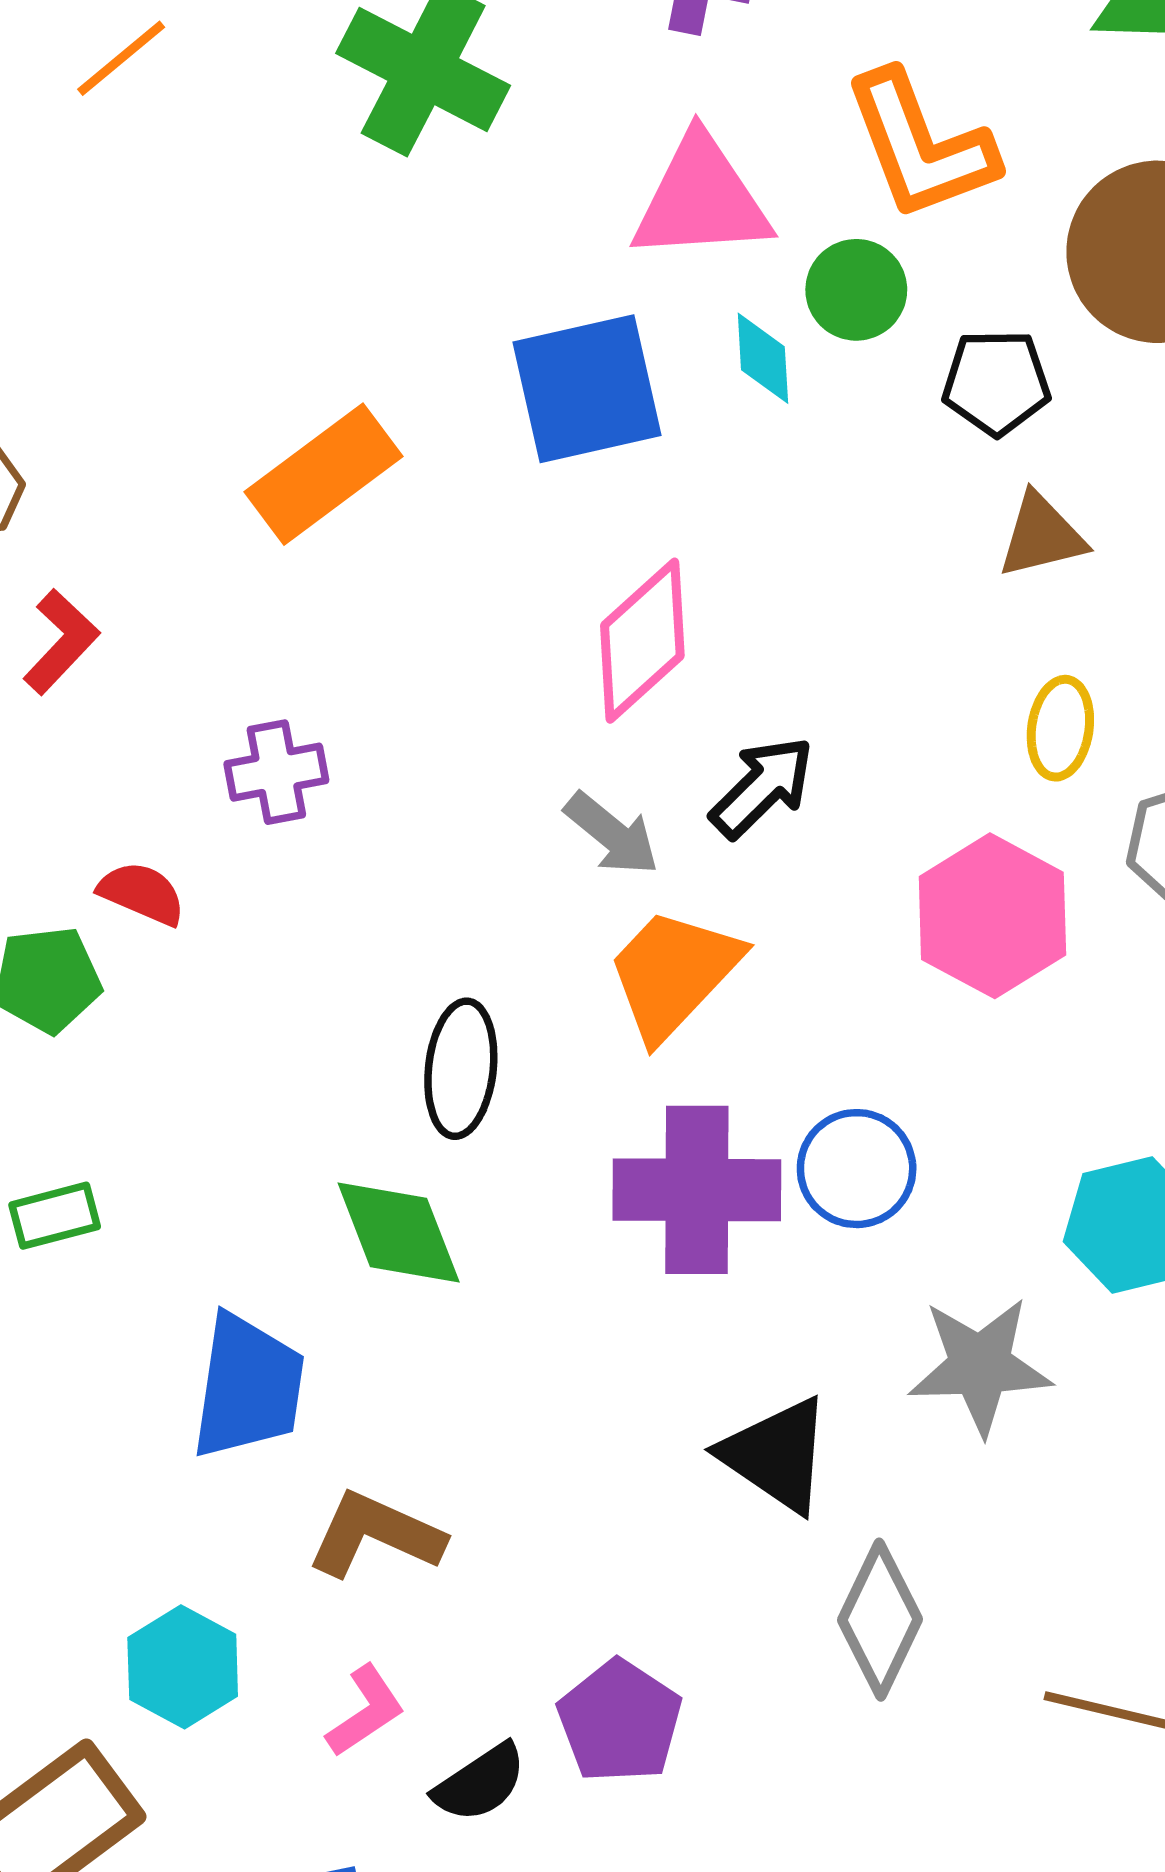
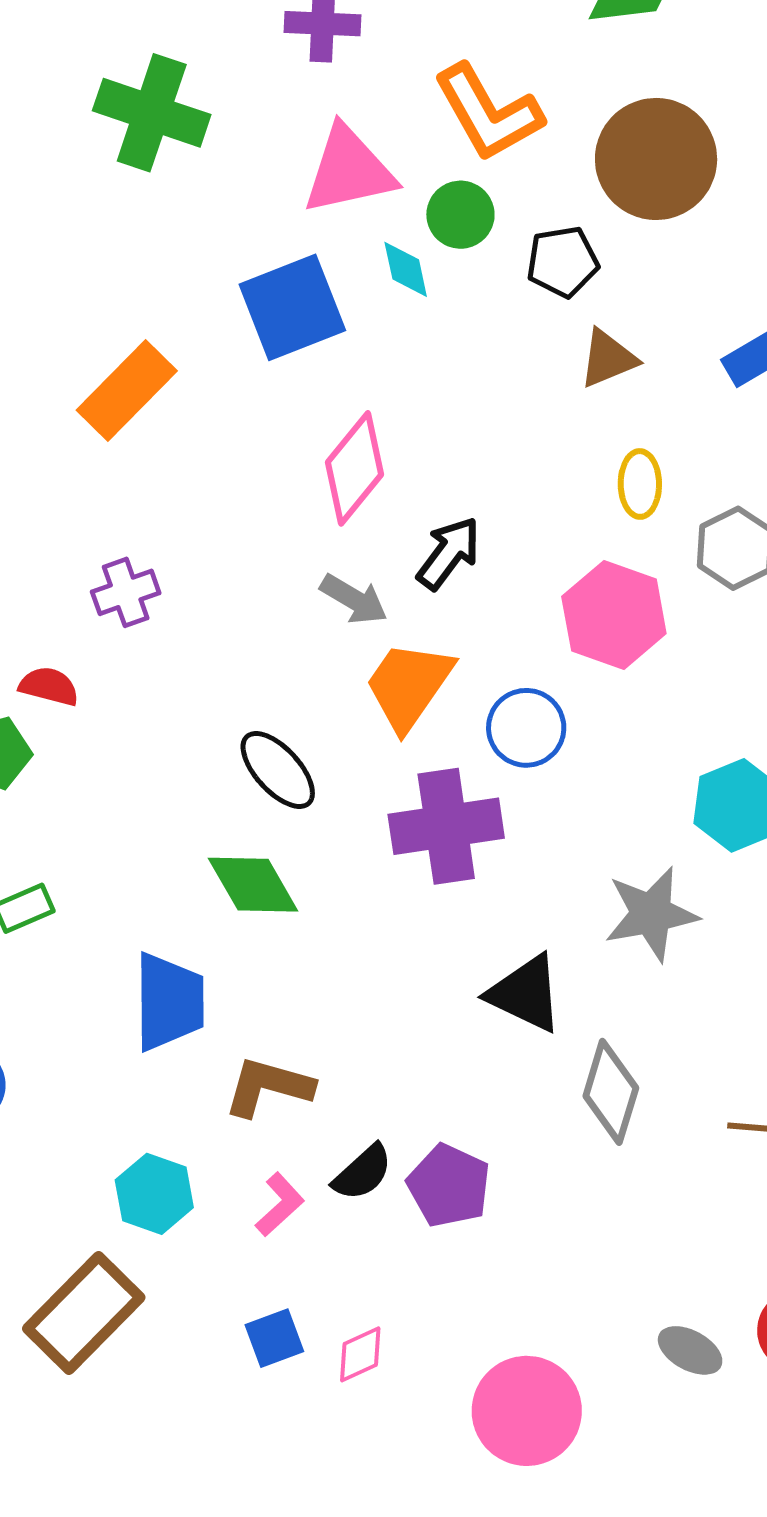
black ellipse: (461, 1069) -> (278, 770), turned -40
blue circle: (857, 1169) -> (526, 728), moved
black semicircle: (480, 1783) -> (363, 1173), moved

